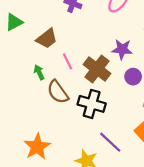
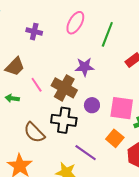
green arrow: (39, 72) -> (12, 98), turned -48
purple circle: (133, 77) -> (92, 105), moved
brown semicircle: (58, 92) -> (34, 133), moved

